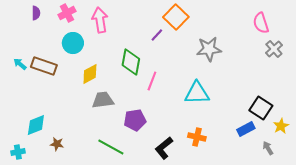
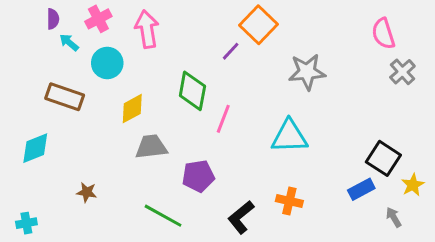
cyan arrow: (20, 64) -> (69, 42), moved
cyan diamond: (36, 125) -> (35, 148), moved
brown star: (57, 144) -> (87, 192), moved

